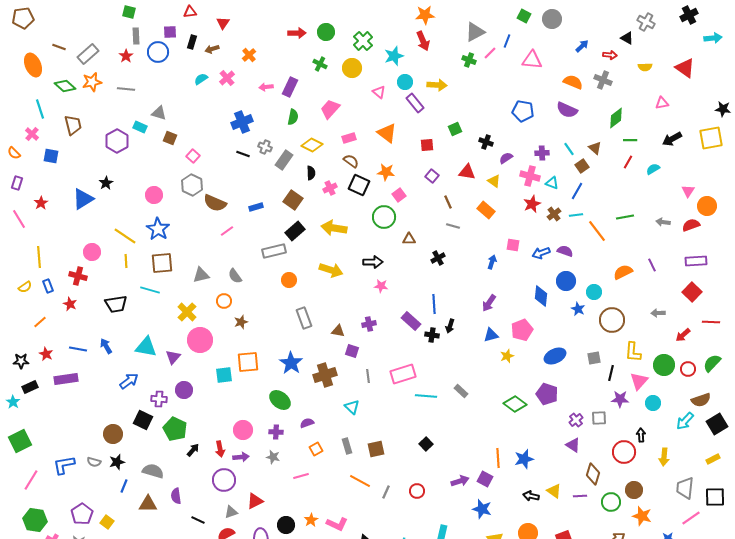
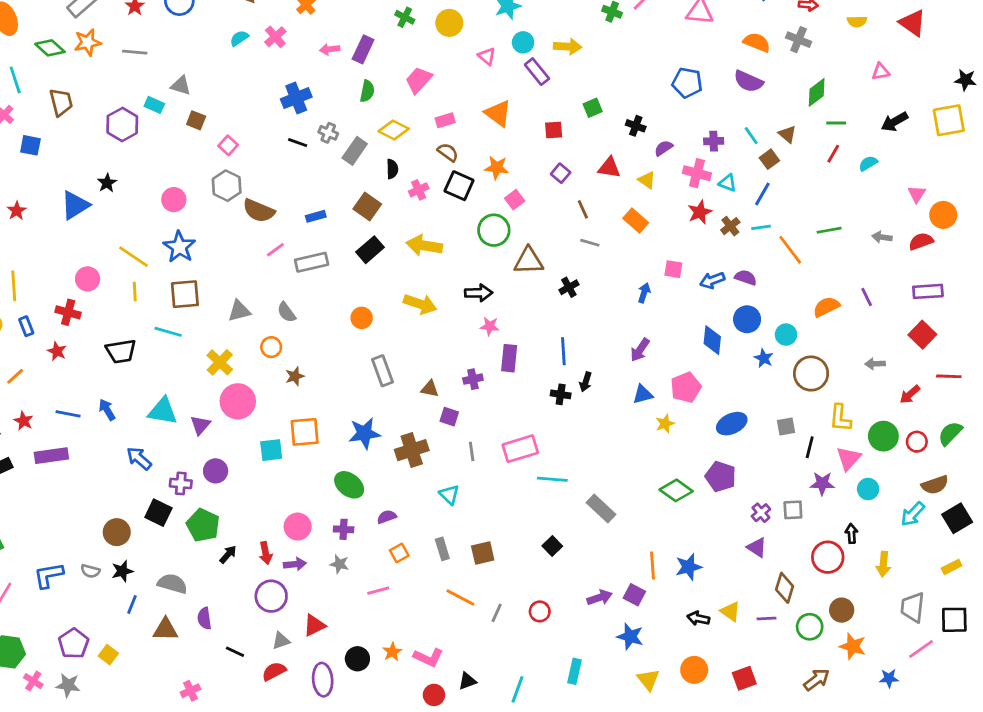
brown triangle: (409, 239) -> (529, 261), size x1.6
gray rectangle: (274, 251) -> (312, 262), moved
purple rectangle: (411, 321) -> (509, 358), moved, turned 54
blue star: (291, 363) -> (364, 433), turned 30
blue arrow: (129, 381) -> (139, 458), turned -102
gray rectangle: (461, 391) -> (601, 508), moved, size x1.5

